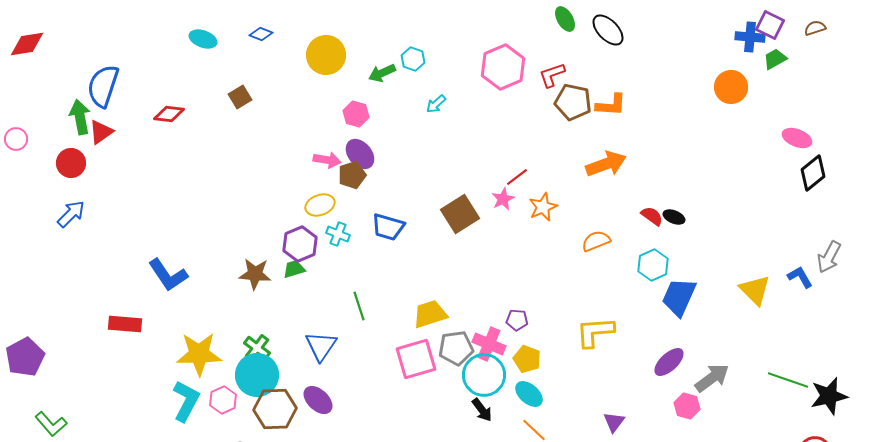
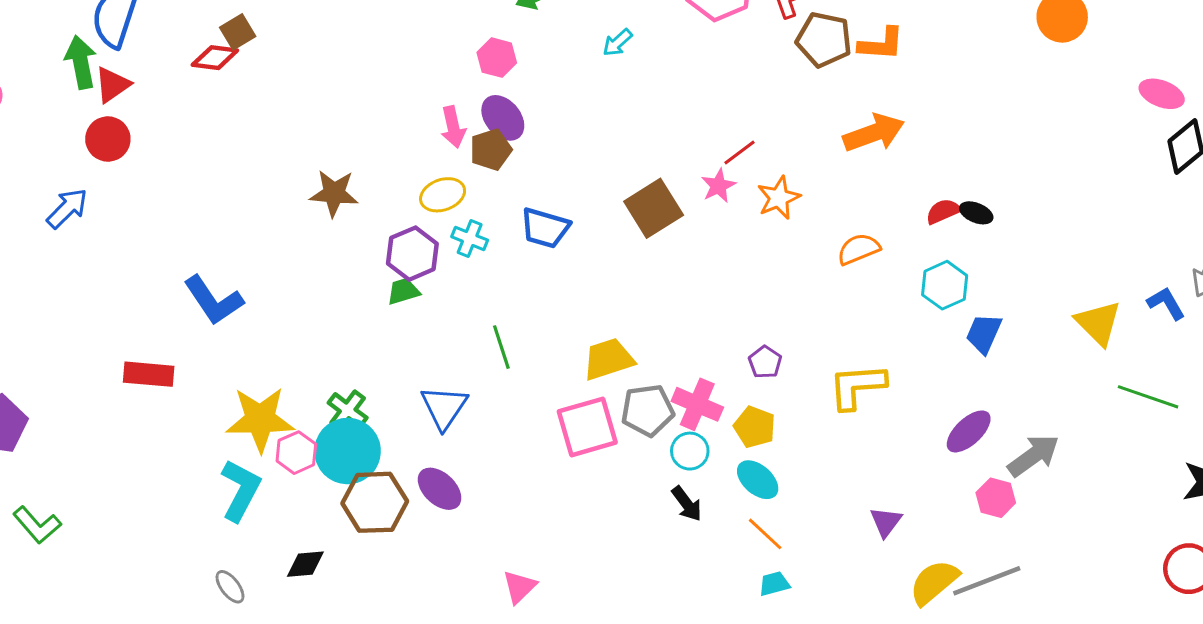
brown square: (240, 97) -> (238, 32), moved
pink arrow: (327, 160) -> (453, 127), turned 68
red circle: (71, 163) -> (108, 139), moved
red semicircle: (652, 216) -> (943, 211), turned -60
brown star: (255, 274) -> (334, 193), moved
blue trapezoid: (679, 297) -> (984, 333), size x0.7
purple pentagon: (517, 320) -> (765, 362), moved, turned 30
cyan circle: (484, 375) -> (690, 451), size x0.6
green line: (788, 380) -> (1148, 397), moved
pink hexagon: (223, 400) -> (296, 453), moved

